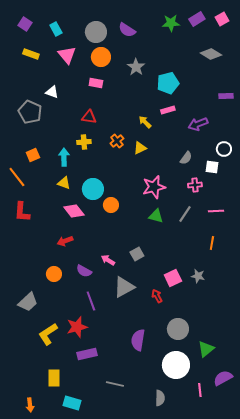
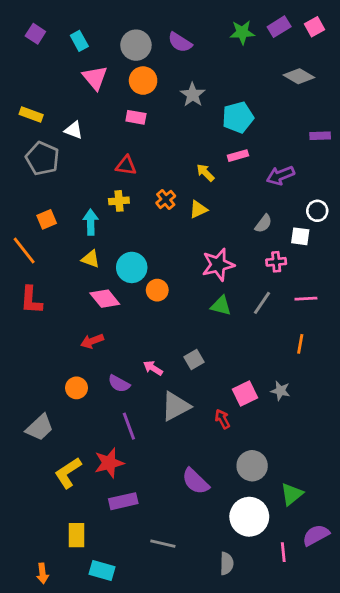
yellow rectangle: (31, 54) -> (31, 115), moved
purple semicircle: (138, 340) -> (195, 481), turned -55

